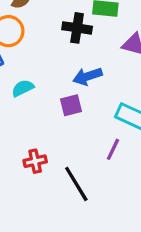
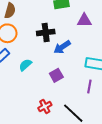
black cross: (77, 28) -> (46, 32), moved
purple square: (71, 105) -> (56, 75), moved

